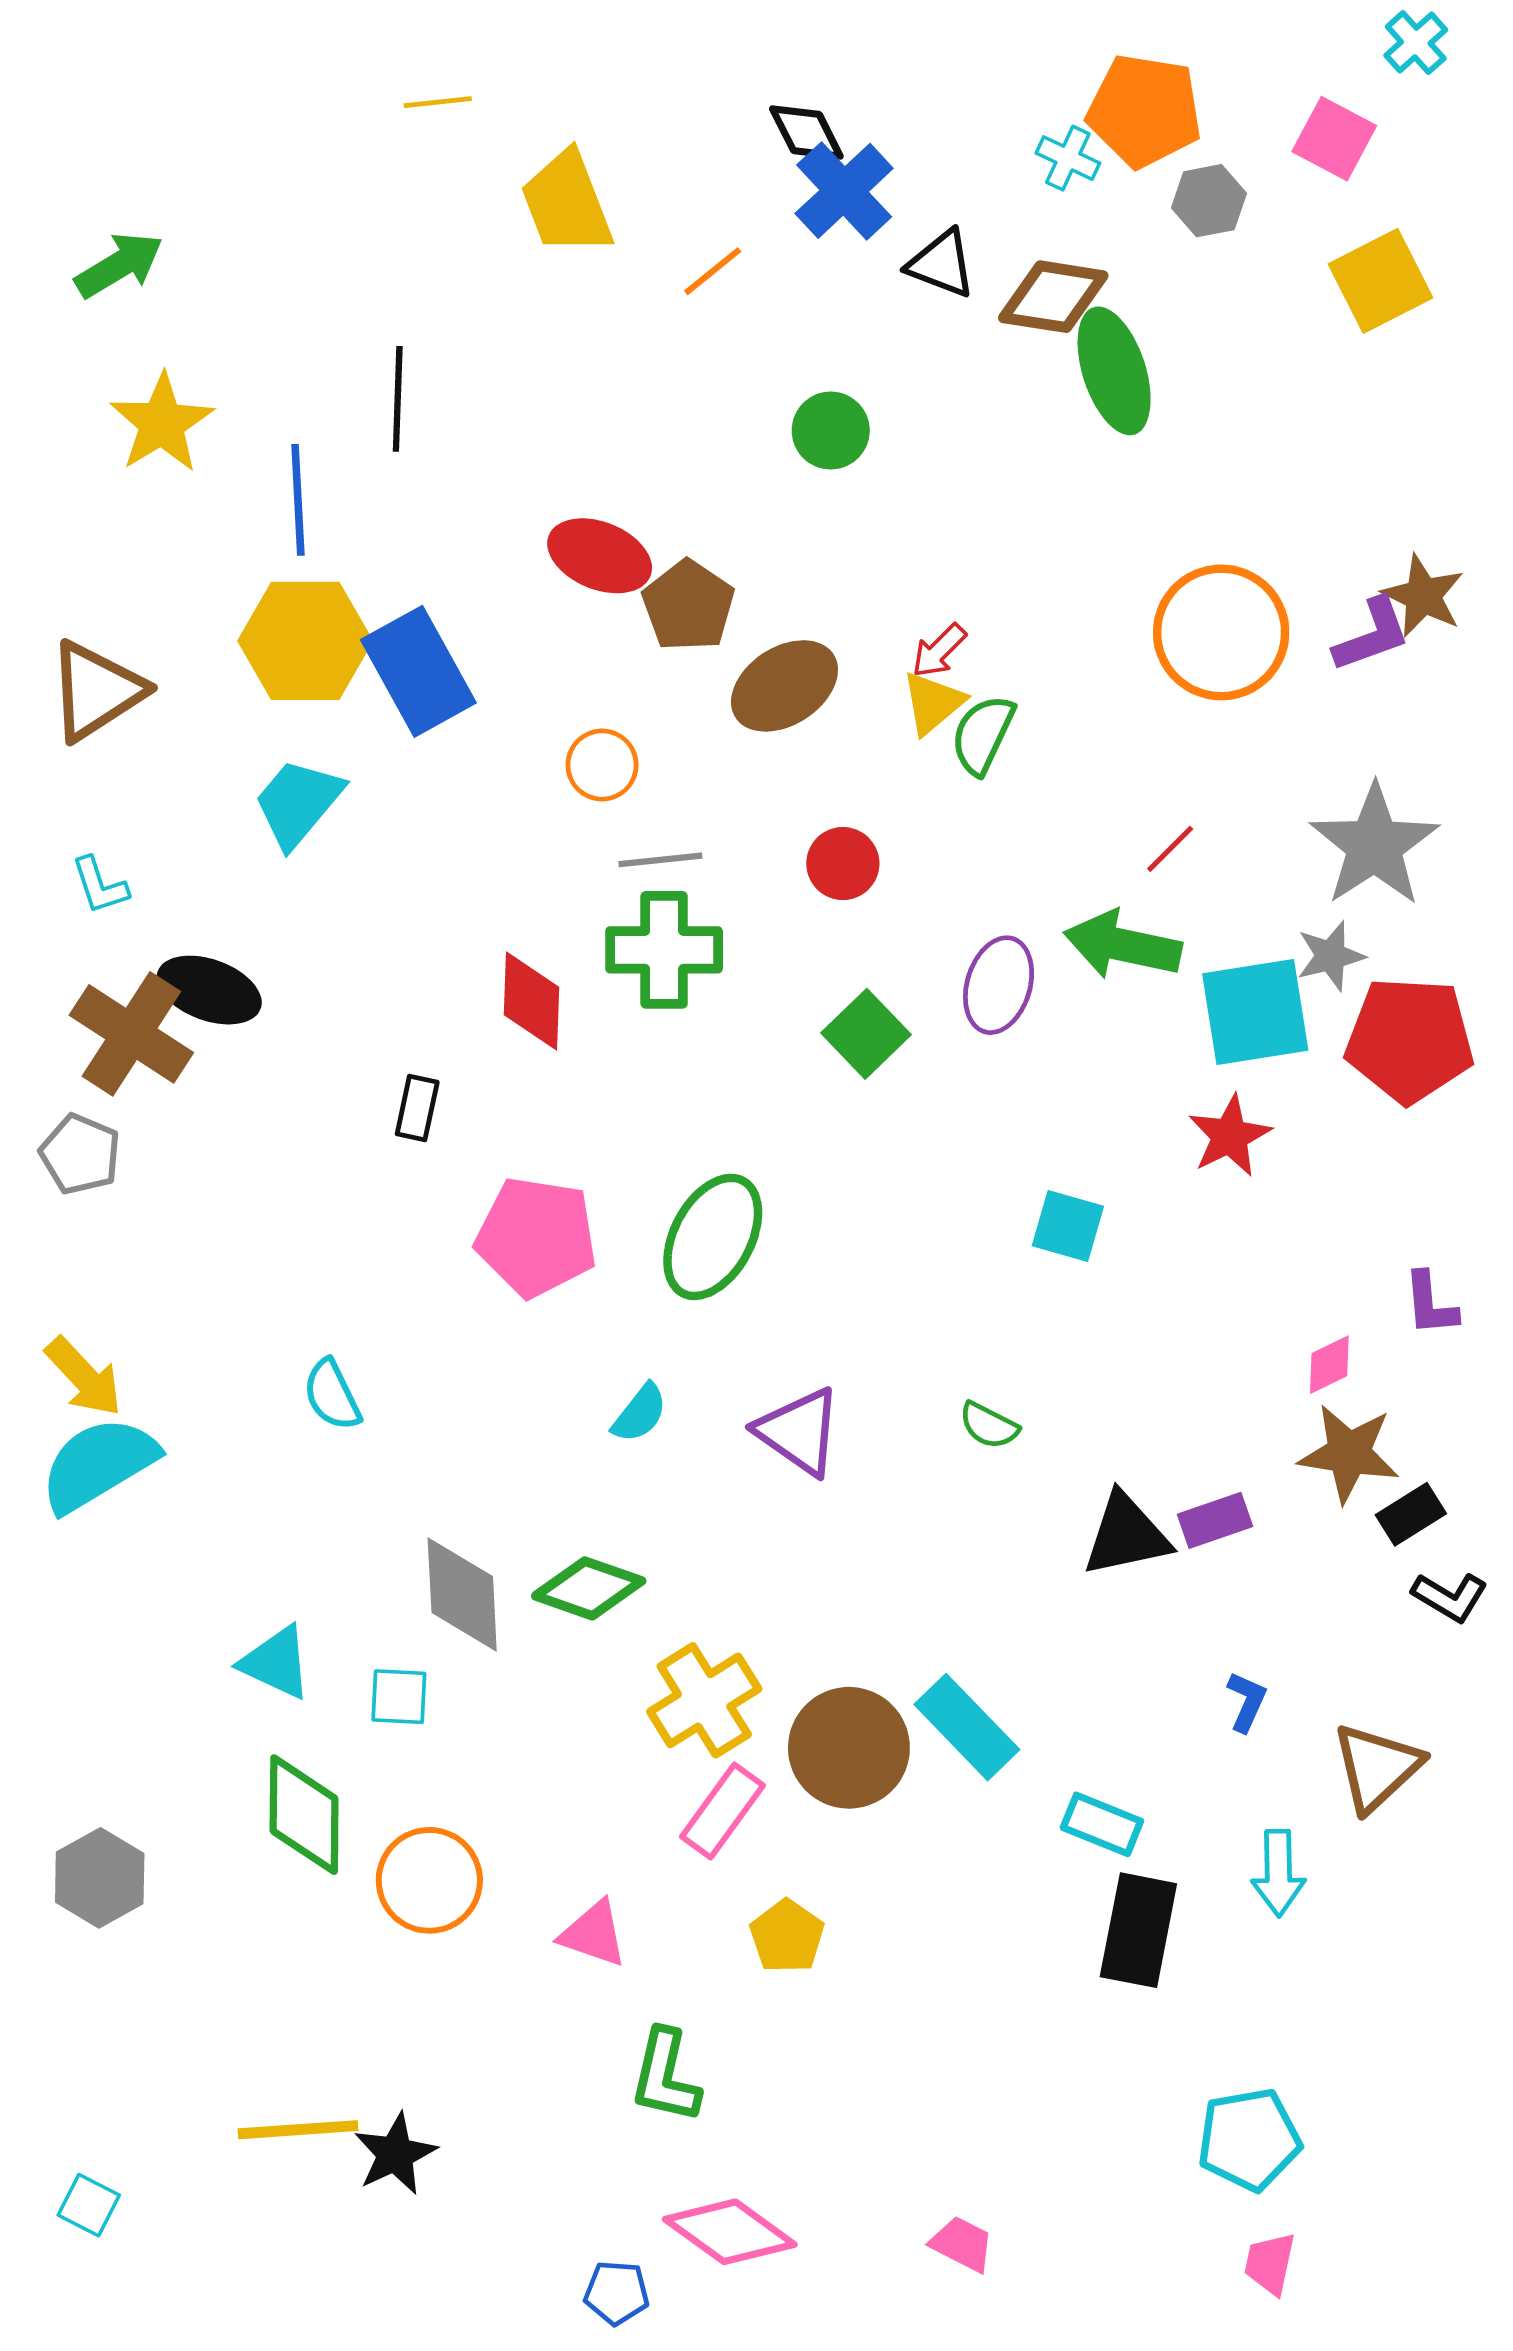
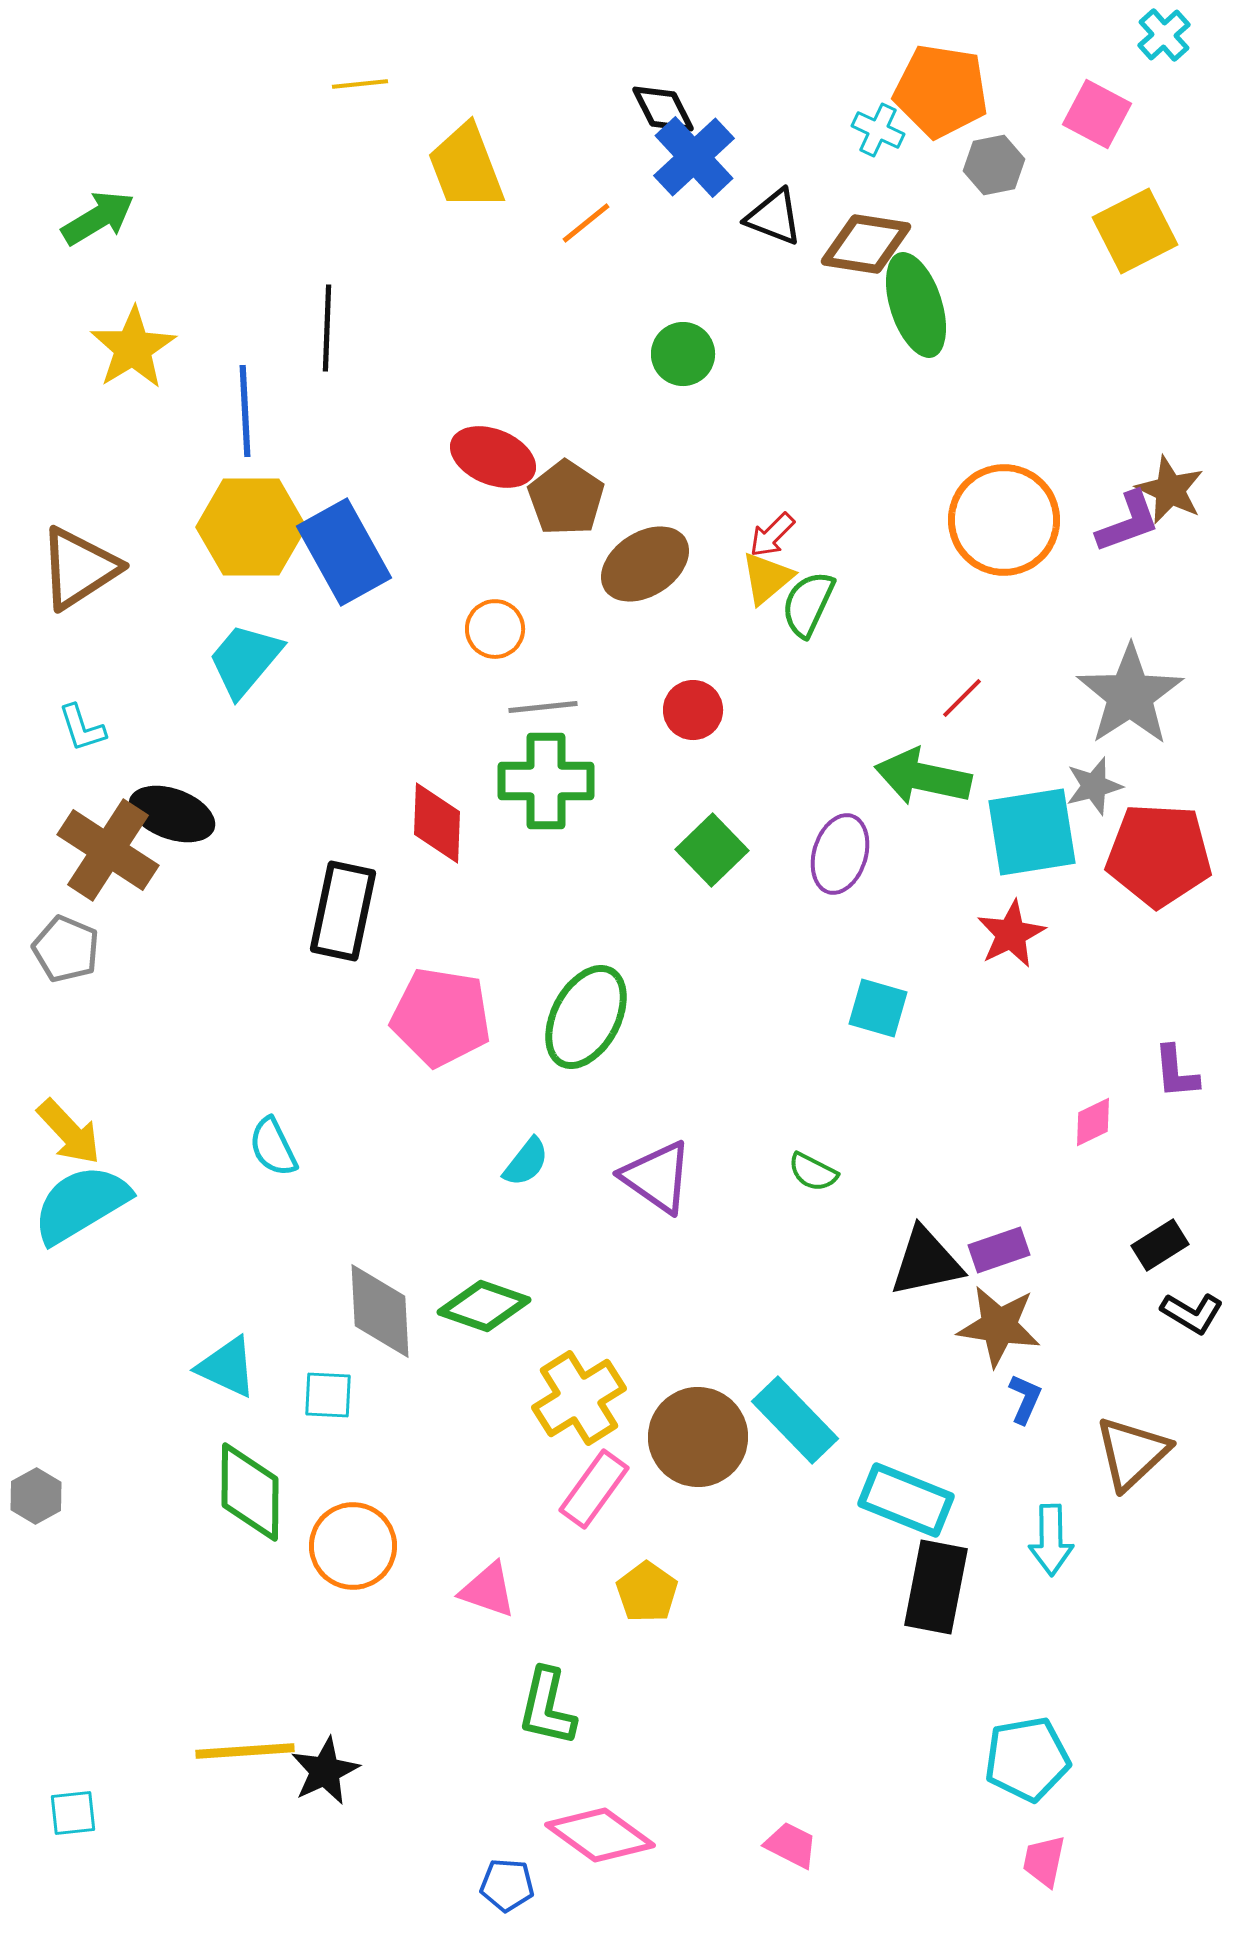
purple ellipse: (999, 985) -> (840, 854), moved
black rectangle: (417, 1108) -> (343, 911), size x1.8
brown star: (1349, 1453) -> (999, 1326), moved
cyan rectangle: (1102, 1824) -> (906, 1500), size x1.4
gray hexagon: (100, 1878) -> (36, 1496), moved, size x0.7
cyan square: (89, 2205) -> (73, 1813), turned -33

